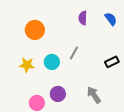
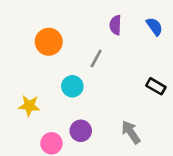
gray line: (74, 53) -> (96, 58), moved
black rectangle: (112, 62) -> (156, 86), turned 56
yellow star: (27, 65) -> (29, 106), moved

